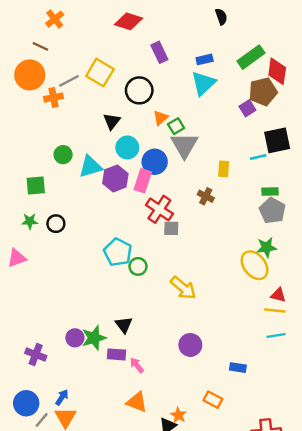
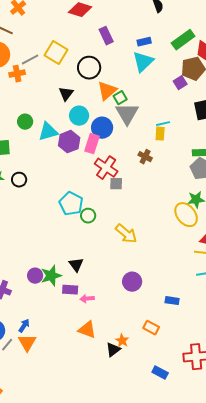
orange triangle: (161, 118) -> (107, 91), size x1.5
cyan line: (258, 157) -> (163, 124), moved
pink arrow: (137, 365) -> (87, 299), turned -56

